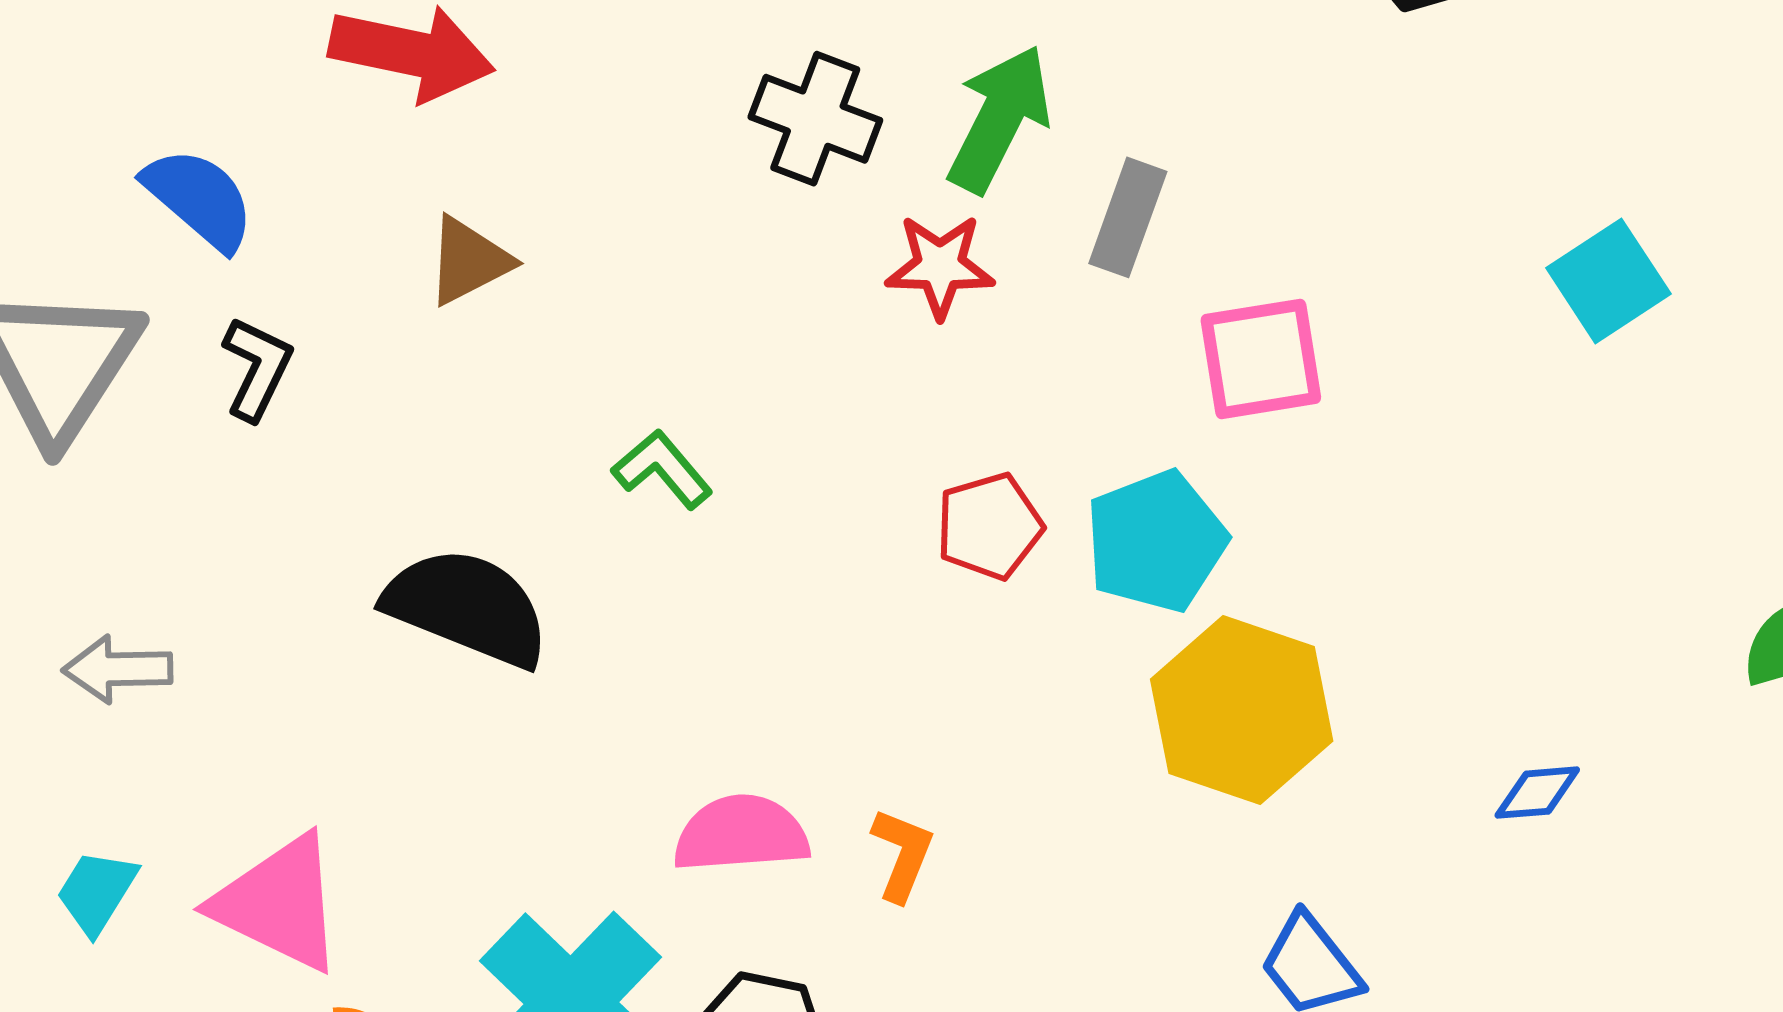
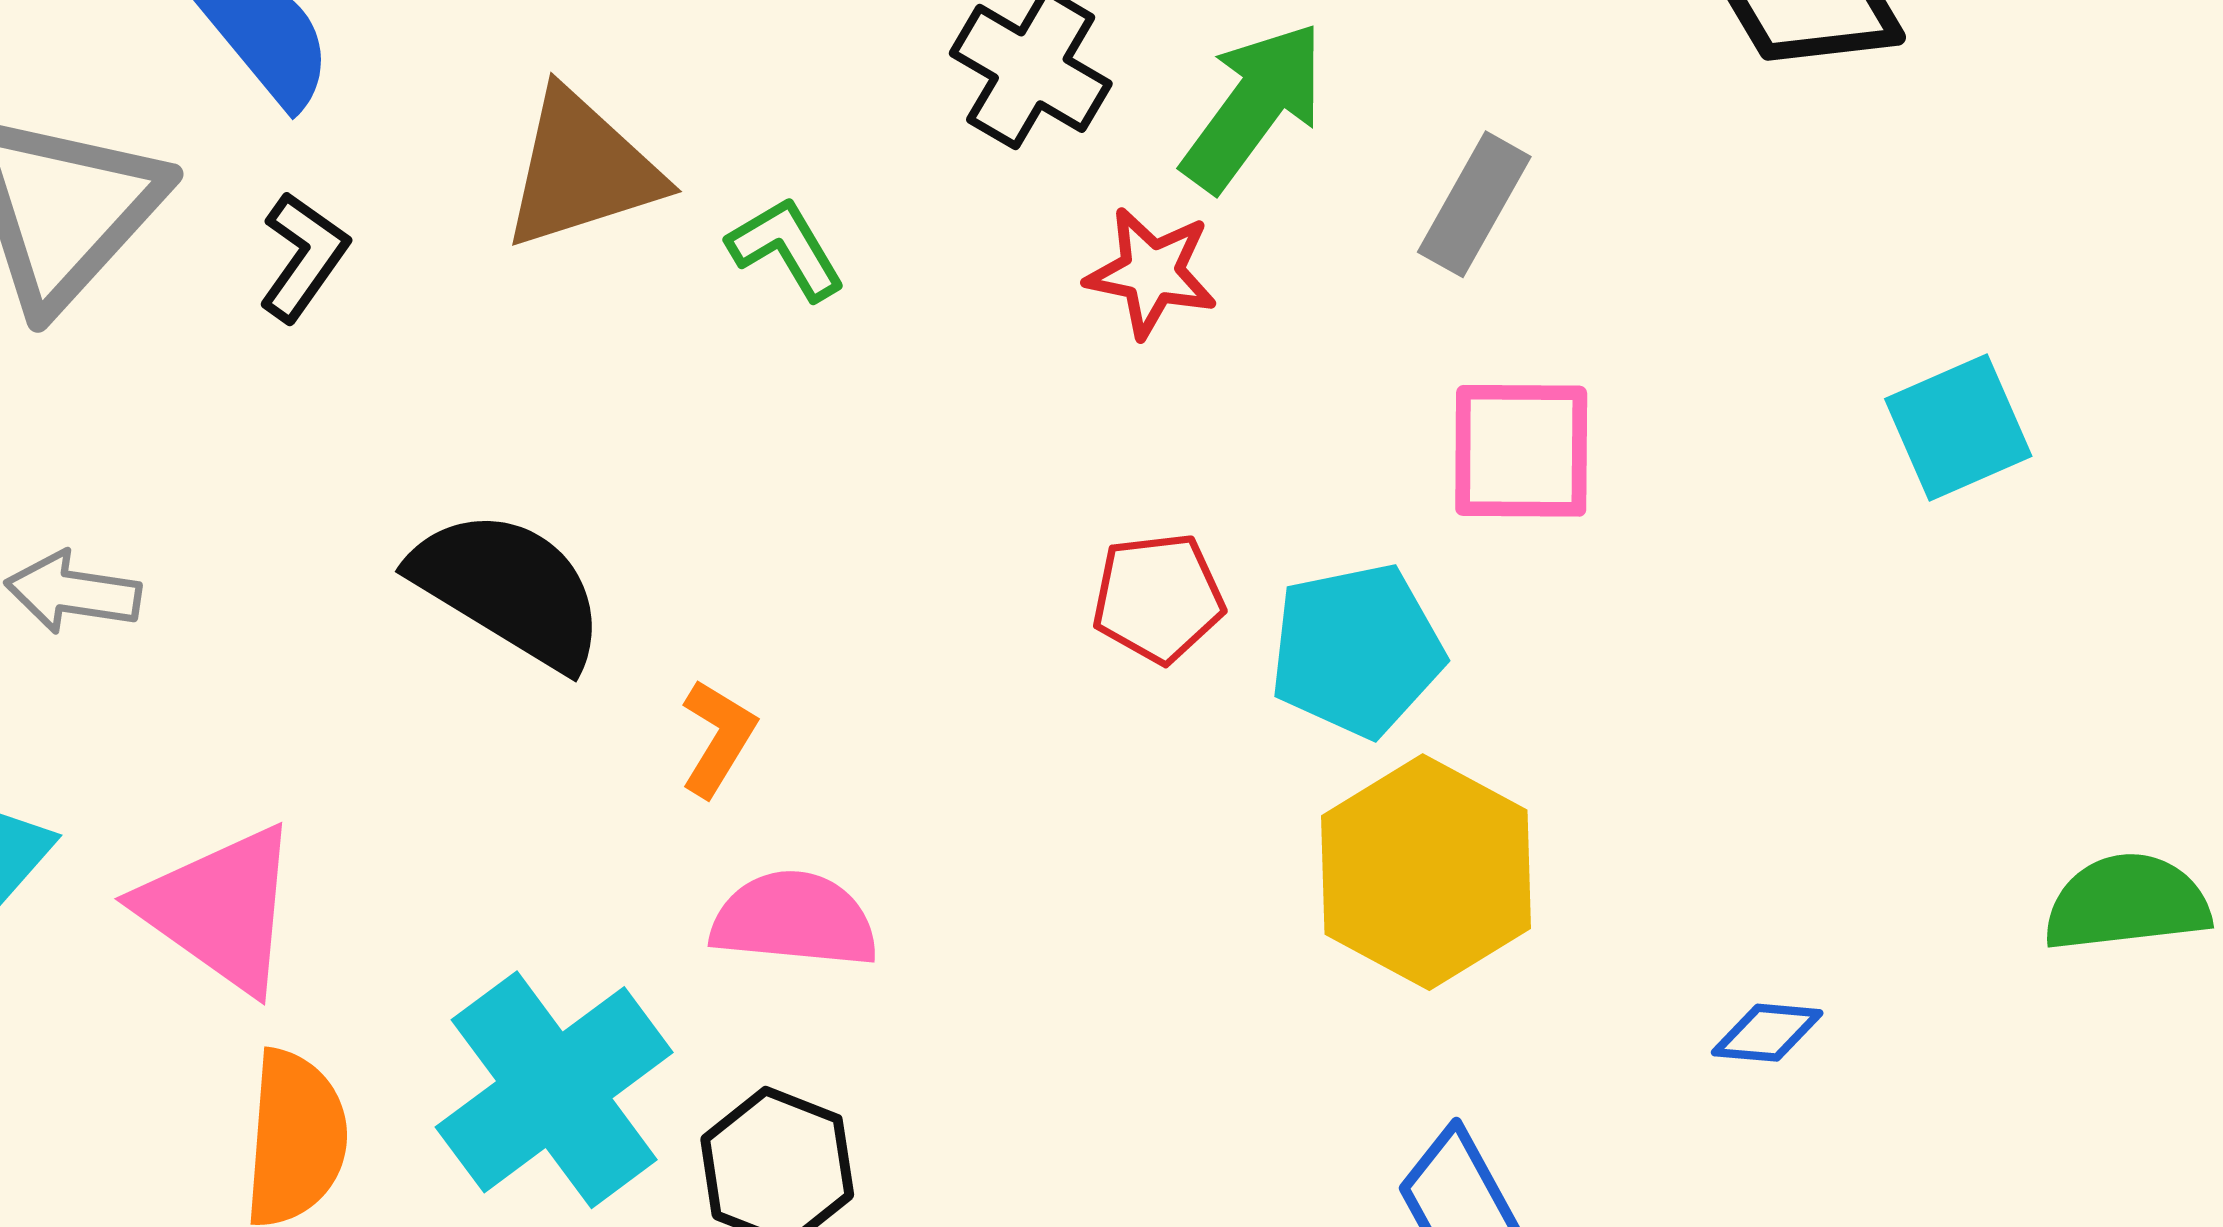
gray rectangle: (1128, 217) -> (1474, 204), moved
brown triangle: (469, 261) -> (582, 170), size x1.5
green L-shape: (662, 469) -> (786, 248), moved
orange L-shape: (902, 855) -> (718, 738), moved

